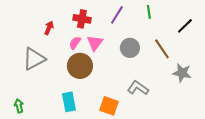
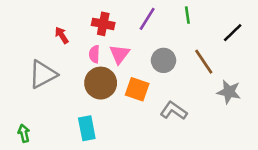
red arrow: (49, 28) -> (62, 35), turned -56
pink semicircle: (75, 43) -> (94, 54), turned -32
orange square: (109, 106) -> (137, 89), moved

